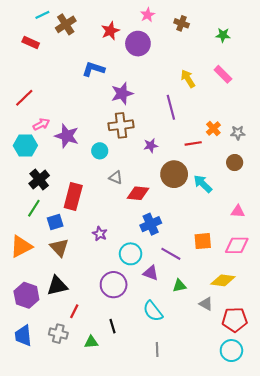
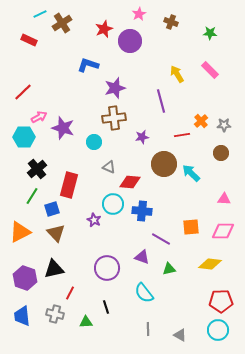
blue cross: (151, 224) -> (142, 211), turned 30
cyan circle: (131, 254) -> (113, 204), moved
gray triangle: (206, 304) -> (180, 335), moved

